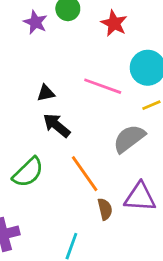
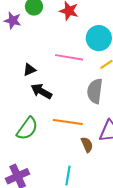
gray semicircle: (129, 139) -> (95, 91), turned -35
orange line: (85, 174) -> (68, 122), turned -36

